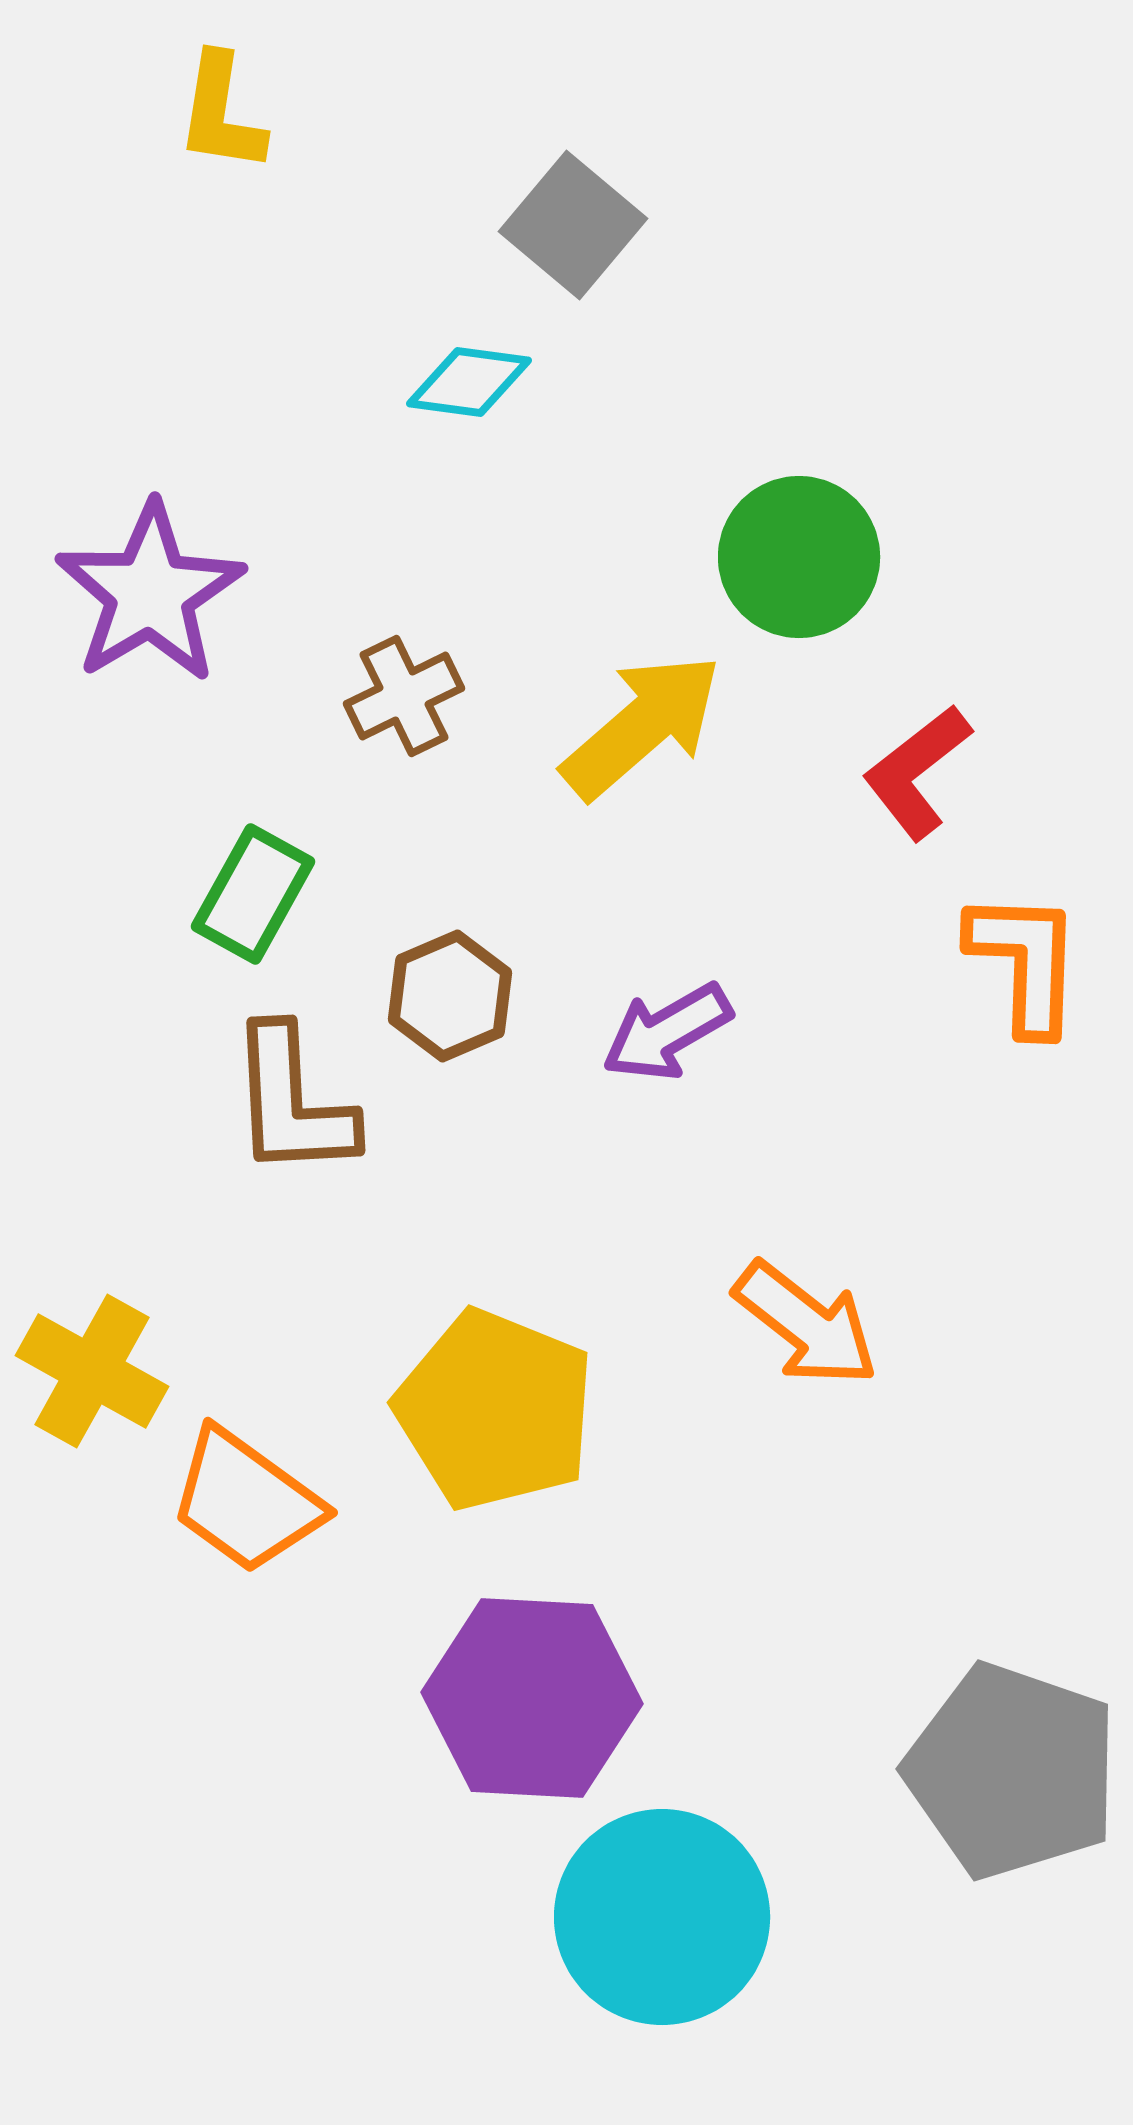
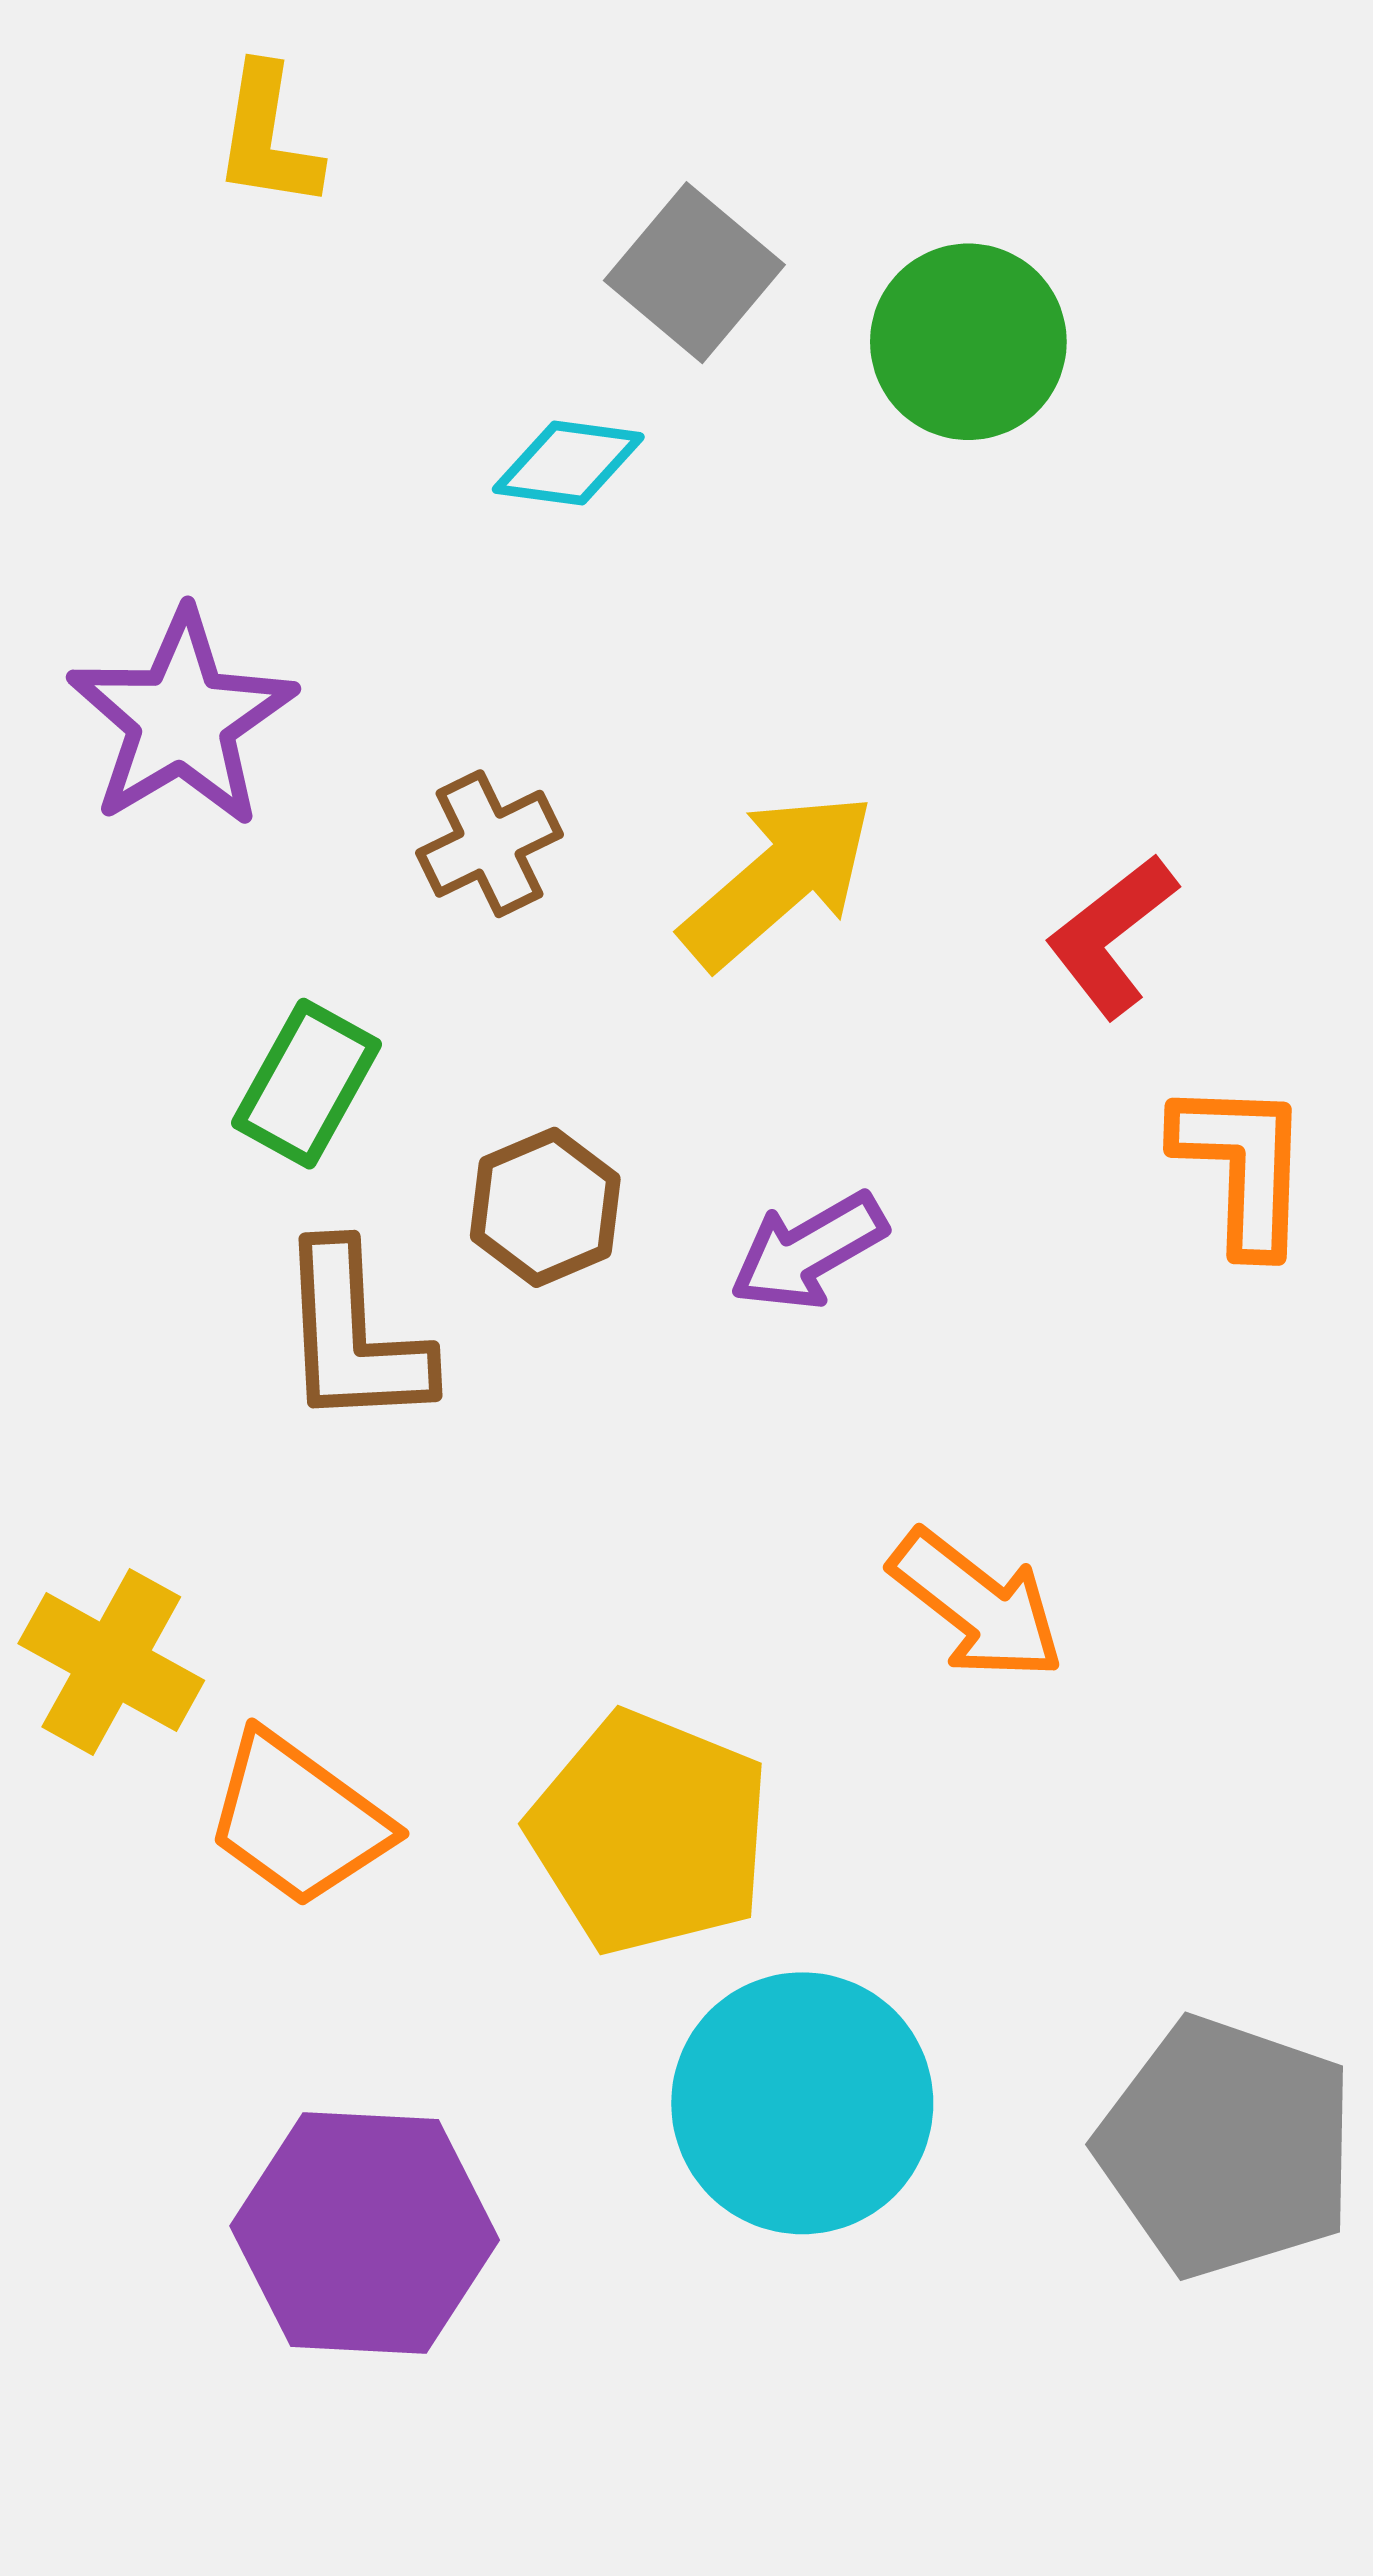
green circle: (799, 557) -> (968, 342), moved
yellow pentagon: (495, 1410) -> (650, 1833), moved
purple hexagon: (532, 1698) -> (365, 2233), moved
cyan circle: (662, 1917) -> (802, 2103), moved

